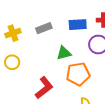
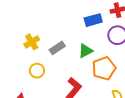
gray rectangle: (44, 28) -> (57, 48), moved

